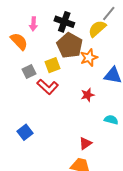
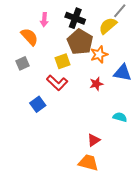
gray square: (29, 72) -> (23, 63), moved
red star: (88, 95) -> (96, 84), moved
blue square: (25, 132) -> (38, 104), moved

